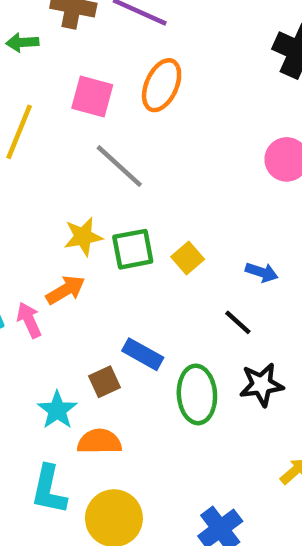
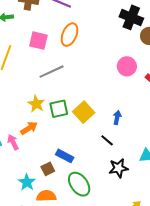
gray line: (119, 166) -> (52, 72), turned -65
yellow star: (83, 237) -> (36, 104), turned -30
yellow square: (188, 258) -> (84, 112), size x1.5
blue arrow: (262, 272) -> (117, 117), turned -96
green ellipse: (197, 394) -> (79, 184), moved, turned -30

